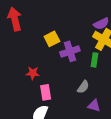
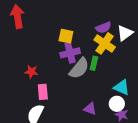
yellow square: (52, 39) -> (66, 36), moved, turned 35
gray semicircle: (83, 87) -> (79, 68), moved, size x1.6

